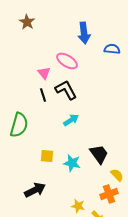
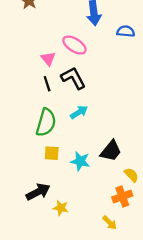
green semicircle: (19, 125) -> (46, 122), moved
black trapezoid: (99, 154) -> (111, 151), turned 75
yellow star: (78, 206) -> (61, 208), moved

